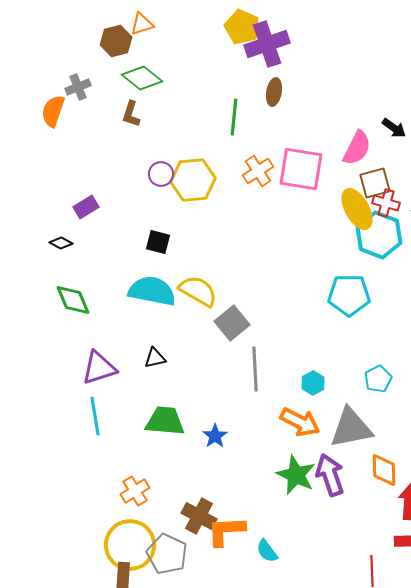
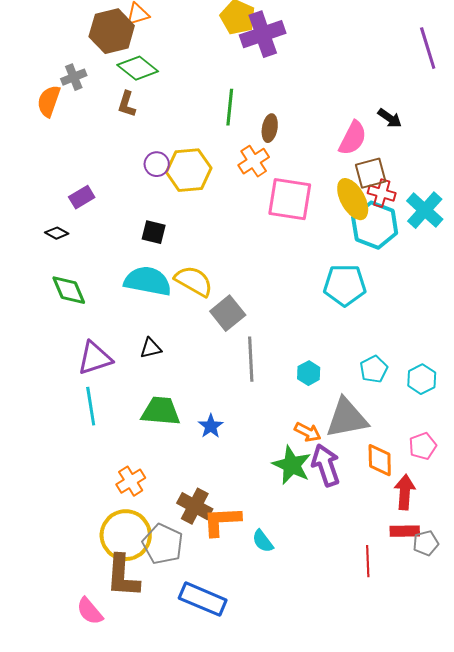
brown hexagon: (116, 41) -> (112, 31), size x1.4
brown ellipse: (274, 92) -> (270, 128), moved
pink square: (301, 169) -> (290, 199), moved
orange arrow: (300, 422) -> (308, 432), moved, size x0.7

